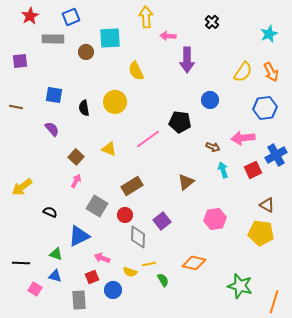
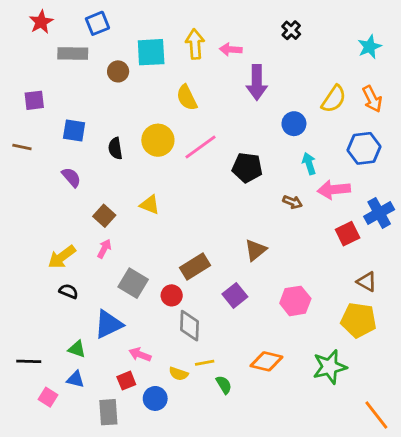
yellow arrow: (146, 17) -> (195, 44), moved
purple square: (20, 61) -> (34, 100), moved
blue circle: (210, 100) -> (294, 124), moved
pink line: (148, 139) -> (200, 147), moved
cyan arrow: (223, 170) -> (309, 164), moved
brown rectangle: (132, 186) -> (195, 267), moved
yellow arrow: (22, 187) -> (62, 257), moved
purple square: (162, 221) -> (235, 295), moved
green star: (240, 286) -> (330, 367), moved, turned -30
orange line: (274, 302) -> (376, 415), turned -55

